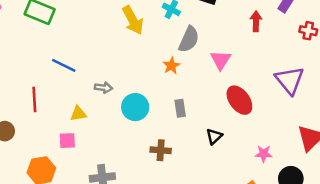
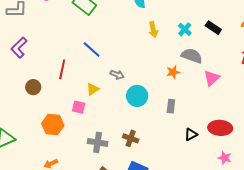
yellow arrow: (133, 20) -> (153, 30), size x0.7
gray semicircle: (189, 39) -> (192, 56), turned -110
red ellipse: (239, 100) -> (220, 128), moved, turned -65
yellow triangle: (78, 114) -> (93, 89), turned -40
brown cross: (161, 150) -> (131, 138), moved

